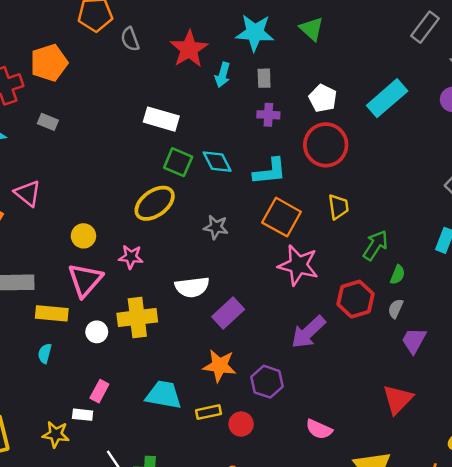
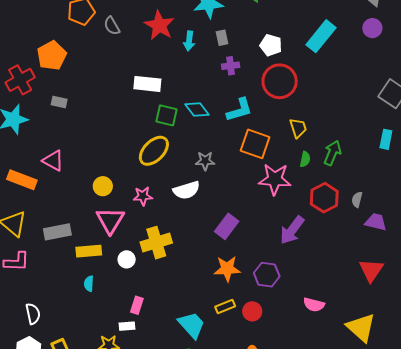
green semicircle: (398, 275) -> (305, 159), moved
white semicircle: (192, 287) -> (186, 190), moved
purple trapezoid: (414, 340) -> (376, 222), turned 85
cyan trapezoid: (164, 395) -> (192, 325), moved, turned 48

